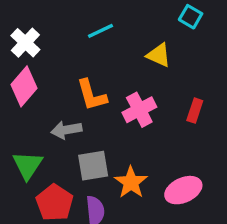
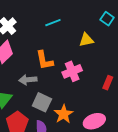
yellow triangle: (159, 55) -> (86, 40), turned -42
red rectangle: (195, 111) -> (108, 83), moved
gray square: (93, 166) -> (42, 102), turned 30

